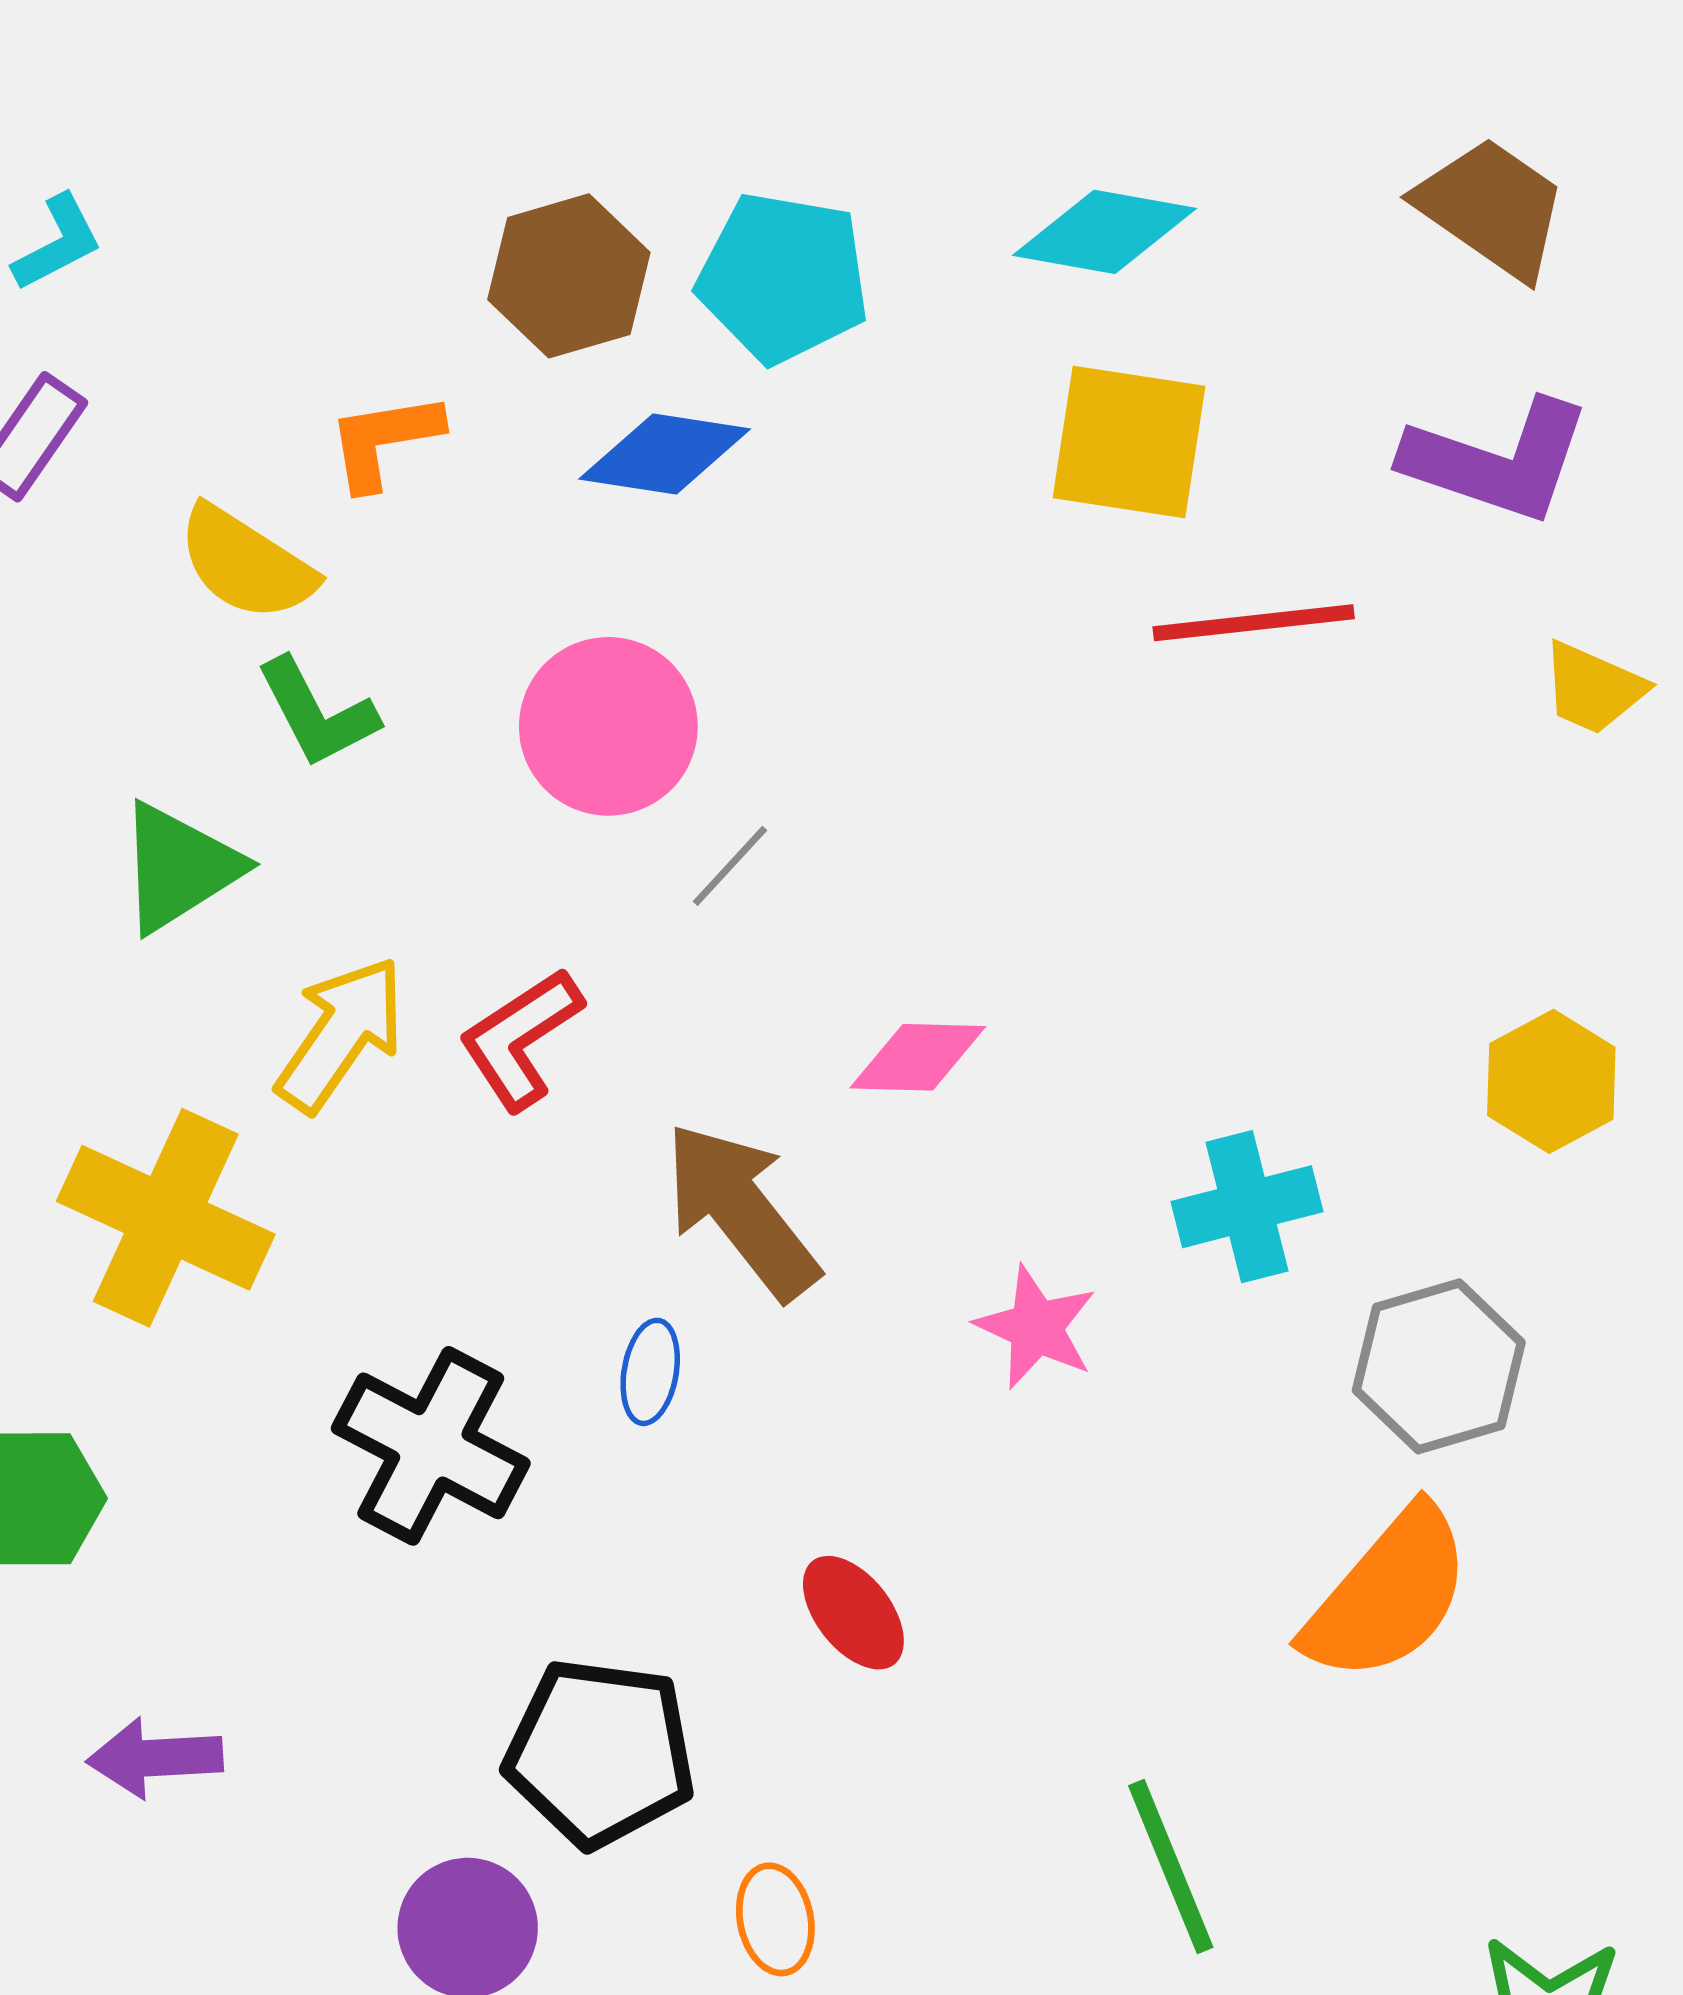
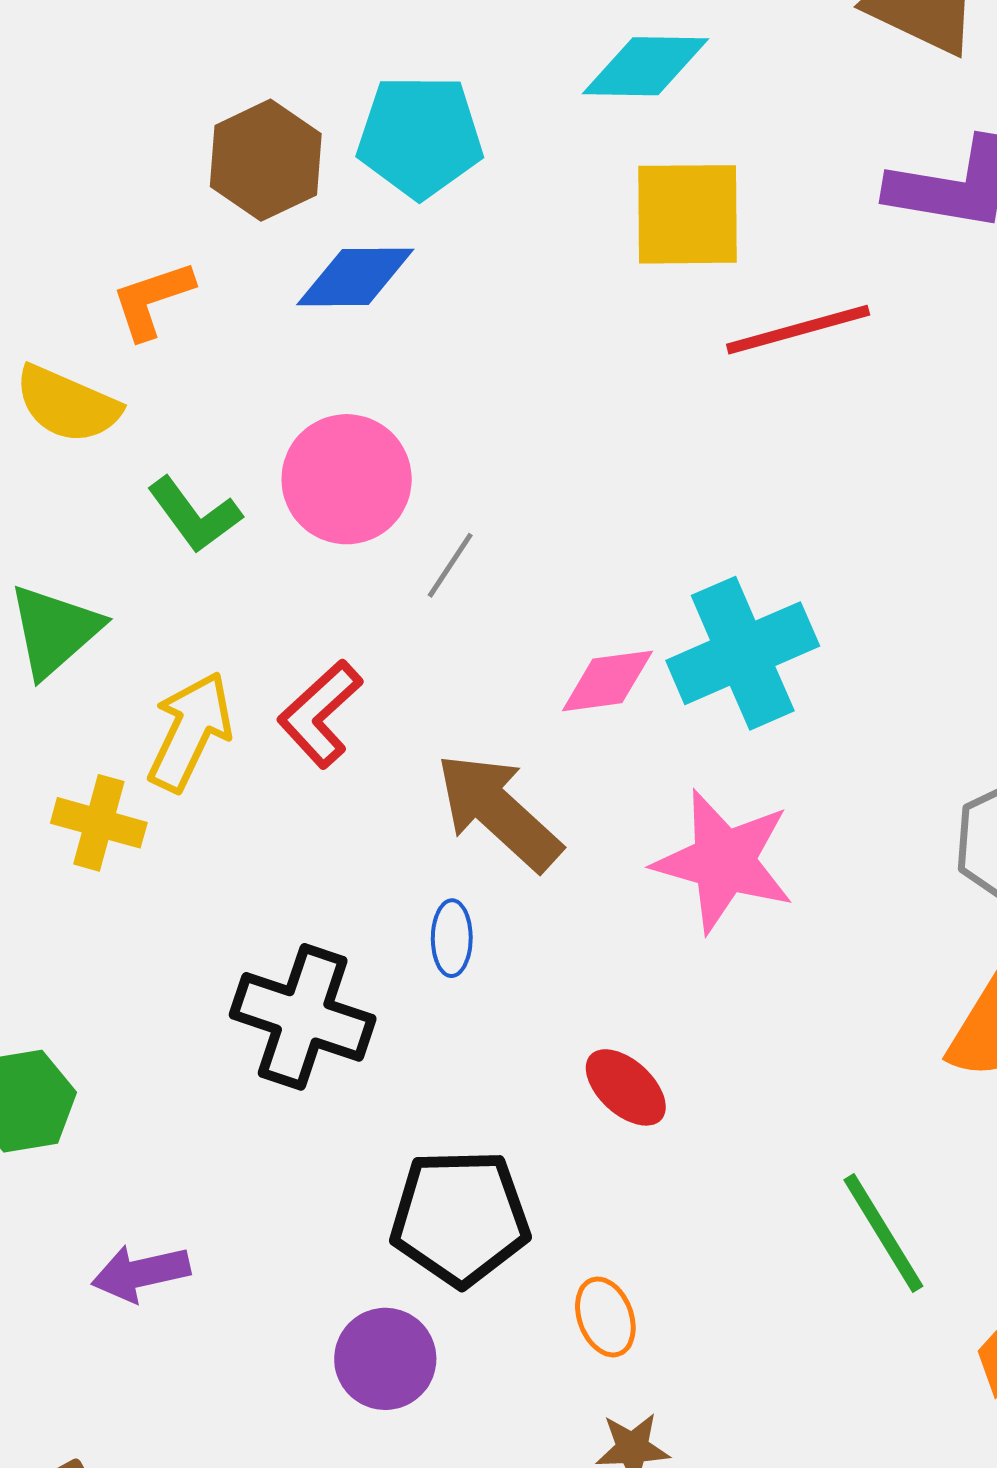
green L-shape: (317, 713) -> (194, 515), moved
cyan cross: (1247, 1207) -> (743, 653), moved, size x1.4
yellow cross: (166, 1218) -> (99, 823), moved, size x0.6
pink star: (1036, 1327) -> (724, 861), size x1.6

